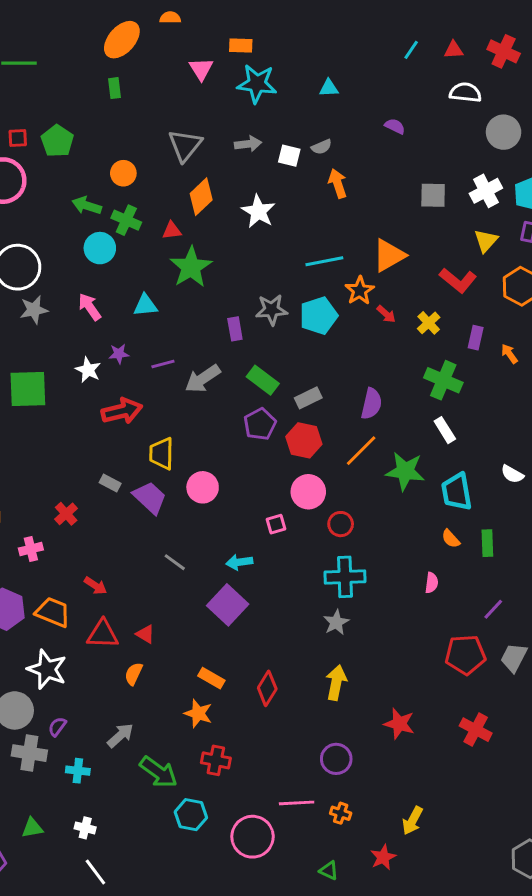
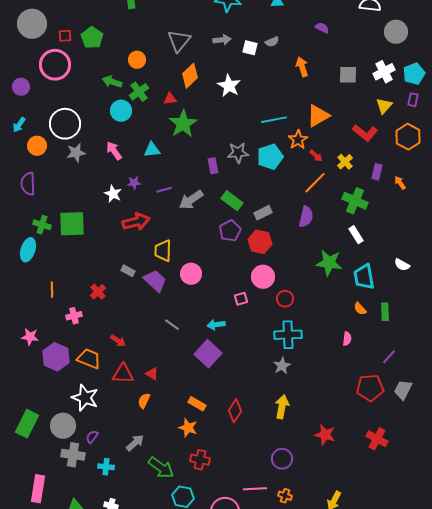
orange arrow: (338, 183) -> (302, 67), moved
green cross: (126, 220) -> (139, 92), turned 30
green square: (28, 389) -> (72, 224), moved
orange line: (361, 451) -> (315, 183), moved

